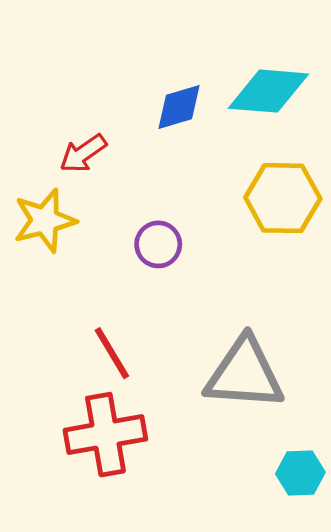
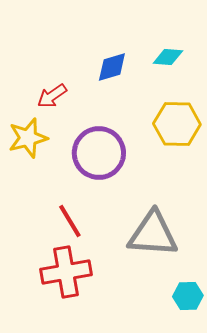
cyan diamond: (268, 91) -> (168, 57), size x0.6
purple circle: (158, 244) -> (99, 153), size x1.8

